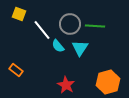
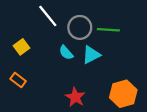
yellow square: (19, 14) -> (21, 47), moved, turned 32
white line: (42, 30) -> (48, 16), moved
cyan triangle: (80, 48) -> (91, 55), turned 30

